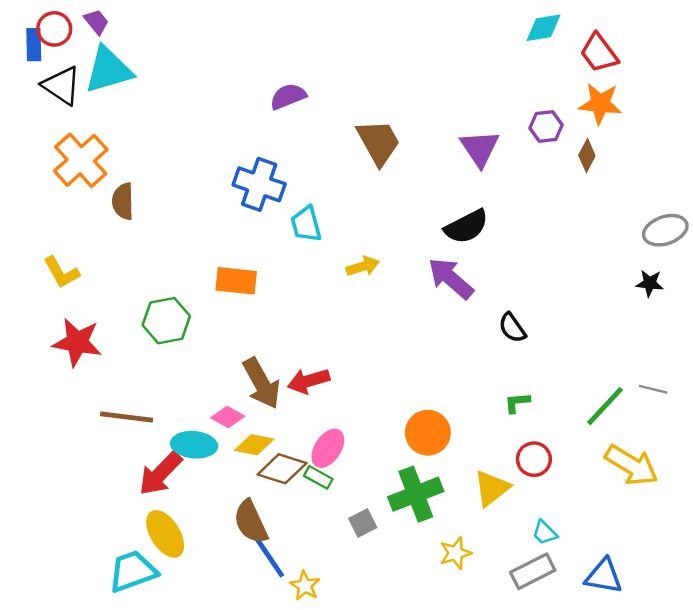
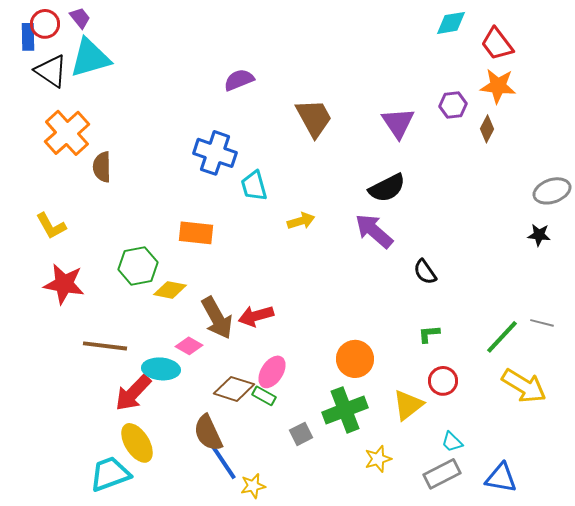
yellow diamond: (254, 445) -> (170, 290), moved
yellow star: (305, 586) -> (253, 486), turned 30

